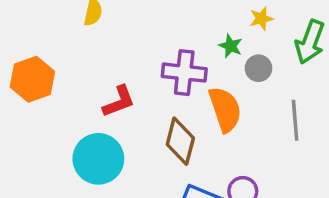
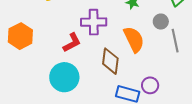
gray circle: (258, 68) -> (161, 22), moved
purple cross: (184, 73) -> (94, 22), moved

